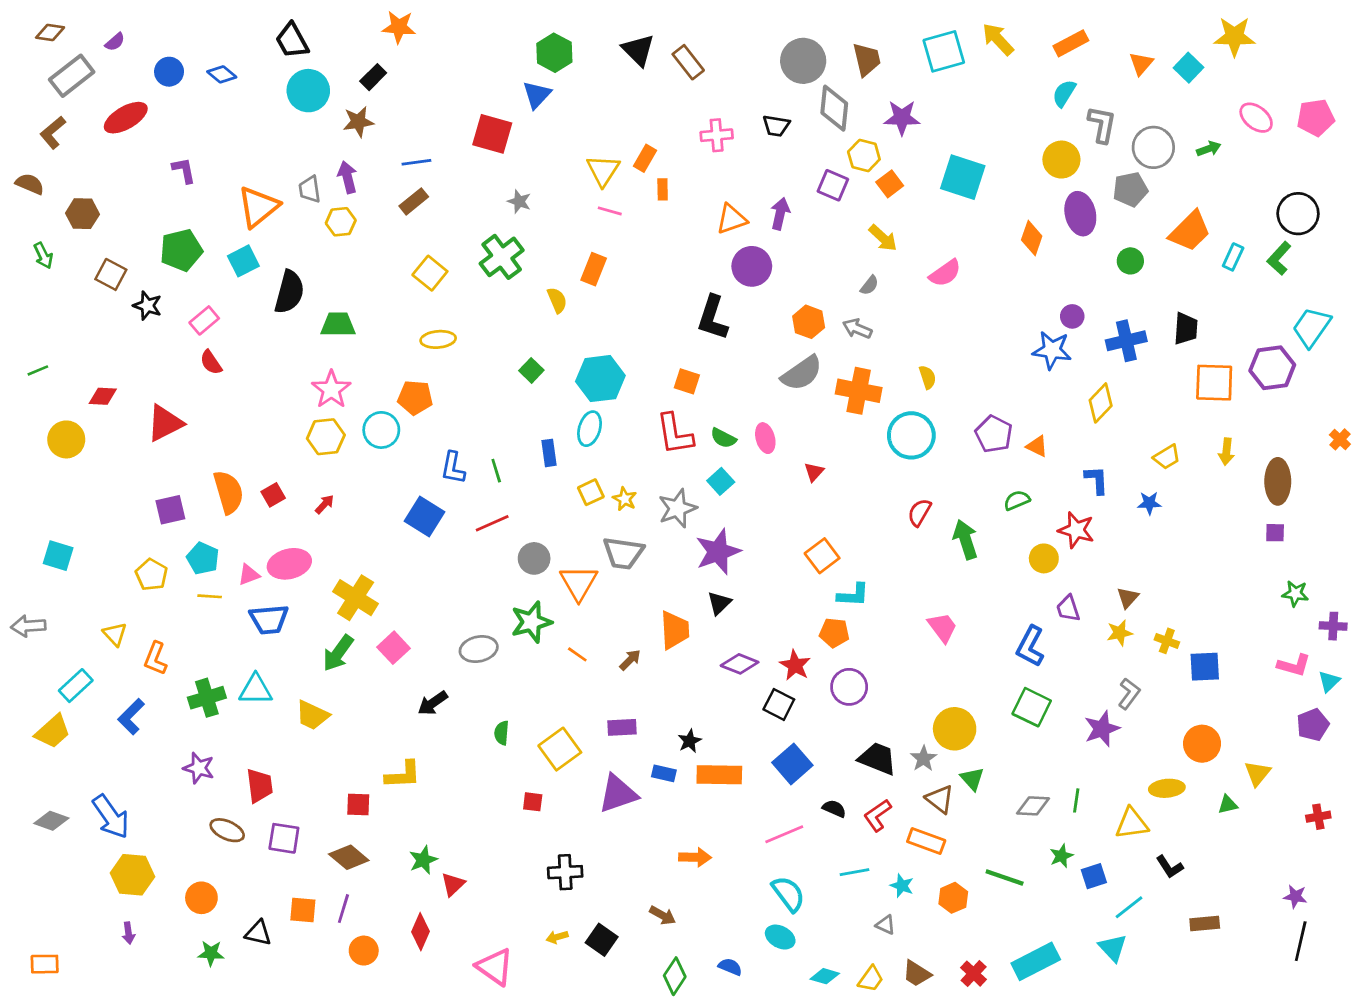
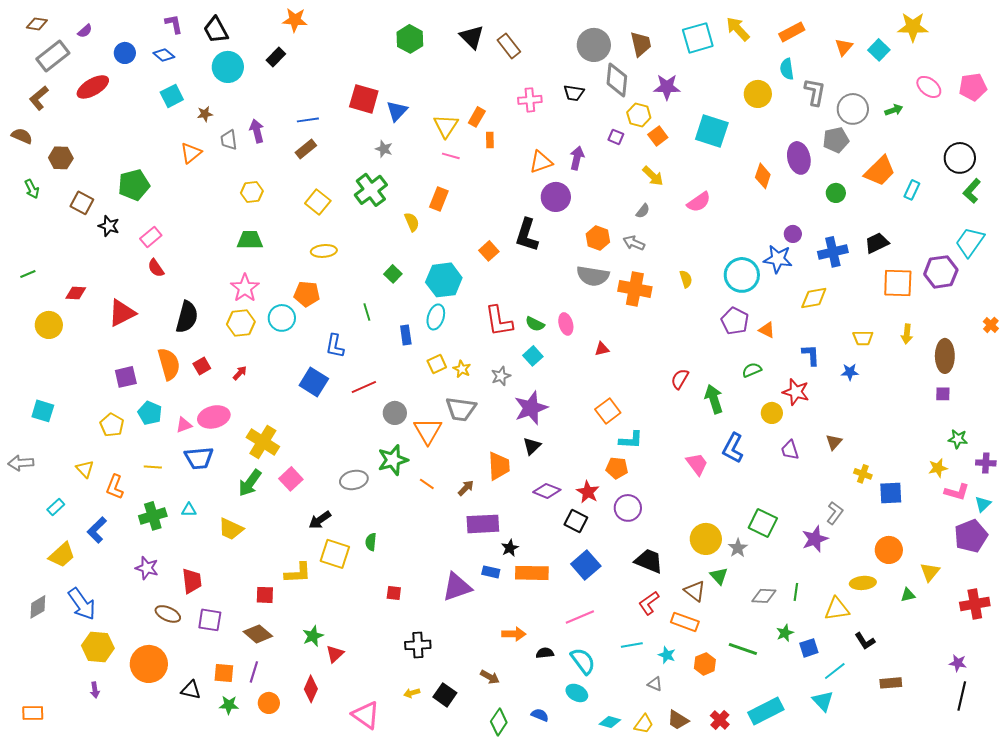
cyan semicircle: (1064, 93) -> (787, 69), turned -40
blue triangle: (537, 95) -> (397, 111), moved
brown star: (358, 122) -> (205, 114), moved, size x0.7
yellow circle: (1061, 160) -> (758, 94), moved
purple L-shape: (184, 170) -> (174, 24), moved
purple square: (833, 185) -> (616, 137), size x0.7
orange triangle: (258, 207) -> (191, 153), size x0.7
yellow hexagon: (341, 222) -> (252, 192), moved
green L-shape: (1279, 258) -> (972, 191), moved
cyan square: (243, 261) -> (172, 96), moved
black semicircle: (289, 292) -> (187, 317), moved
black trapezoid: (1186, 329) -> (877, 243), turned -120
gray semicircle: (802, 373) -> (593, 276), turned 44
orange square: (687, 381) -> (489, 251), moved, turned 30
yellow diamond: (1101, 403) -> (814, 298), turned 36
cyan circle: (911, 435) -> (742, 275), moved
yellow trapezoid: (1167, 457) -> (863, 338), turned 30
green line: (496, 471) -> (367, 312), moved
red triangle: (814, 472) -> (602, 349), turned 35
gray star: (677, 508) -> (501, 376), size x0.7
yellow line: (210, 596) -> (153, 467), moved
yellow star: (1120, 633) -> (938, 468), moved
blue L-shape: (1030, 646) -> (733, 448), moved
cyan rectangle: (76, 686) -> (56, 507), size x0.7
cyan triangle: (256, 690) -> (189, 510), size x0.6
purple pentagon: (1313, 725) -> (971, 536), size x1.4
purple rectangle: (622, 727) -> (483, 524), moved, size x1.5
yellow trapezoid: (53, 731) -> (62, 555), moved
yellow square: (560, 749) -> (335, 554), moved, turned -36
gray star: (923, 759) -> (738, 548), moved
black semicircle: (834, 809) -> (545, 653), moved, turned -30
red cross: (1318, 817) -> (975, 604), size x1.6
gray diamond: (51, 821) -> (38, 607), turned -50
orange circle: (201, 898) -> (149, 664), size x1.6
green star: (211, 953) -> (229, 705), moved

